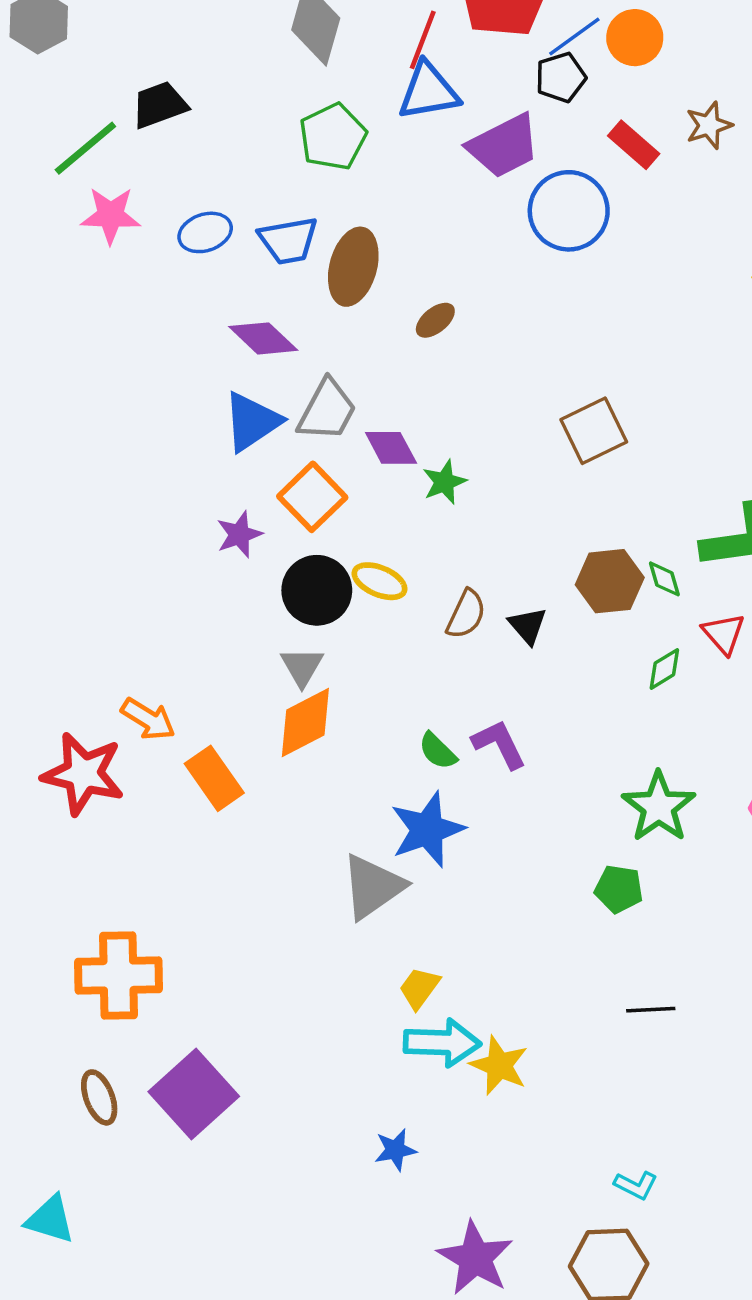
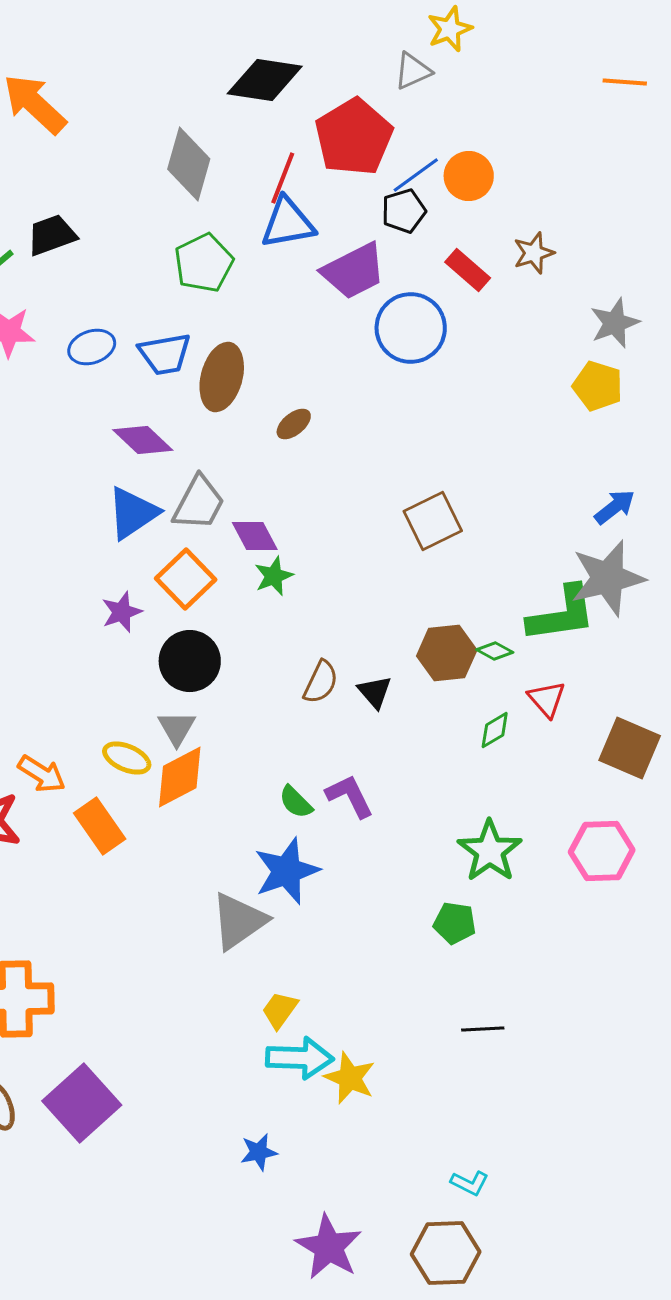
green star: (444, 482) -> (274, 576), moved
green diamond: (664, 579) -> (495, 651), turned -45
yellow ellipse: (379, 581) -> (127, 758), moved

